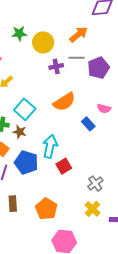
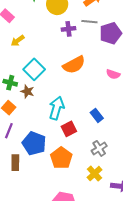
blue rectangle: (88, 124) -> (97, 115), moved
blue pentagon: (26, 162) -> (34, 143), moved
orange pentagon: (46, 209) -> (61, 158), moved

